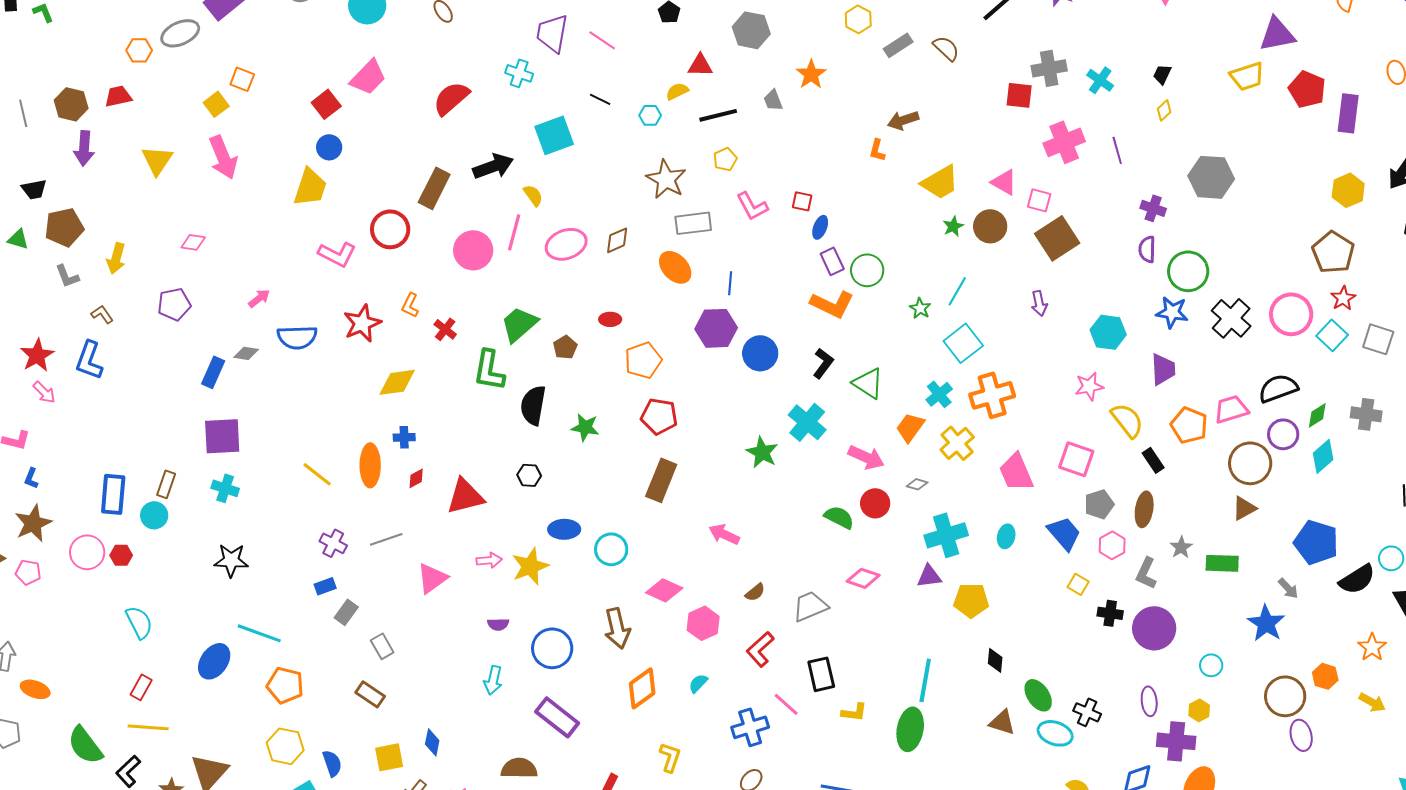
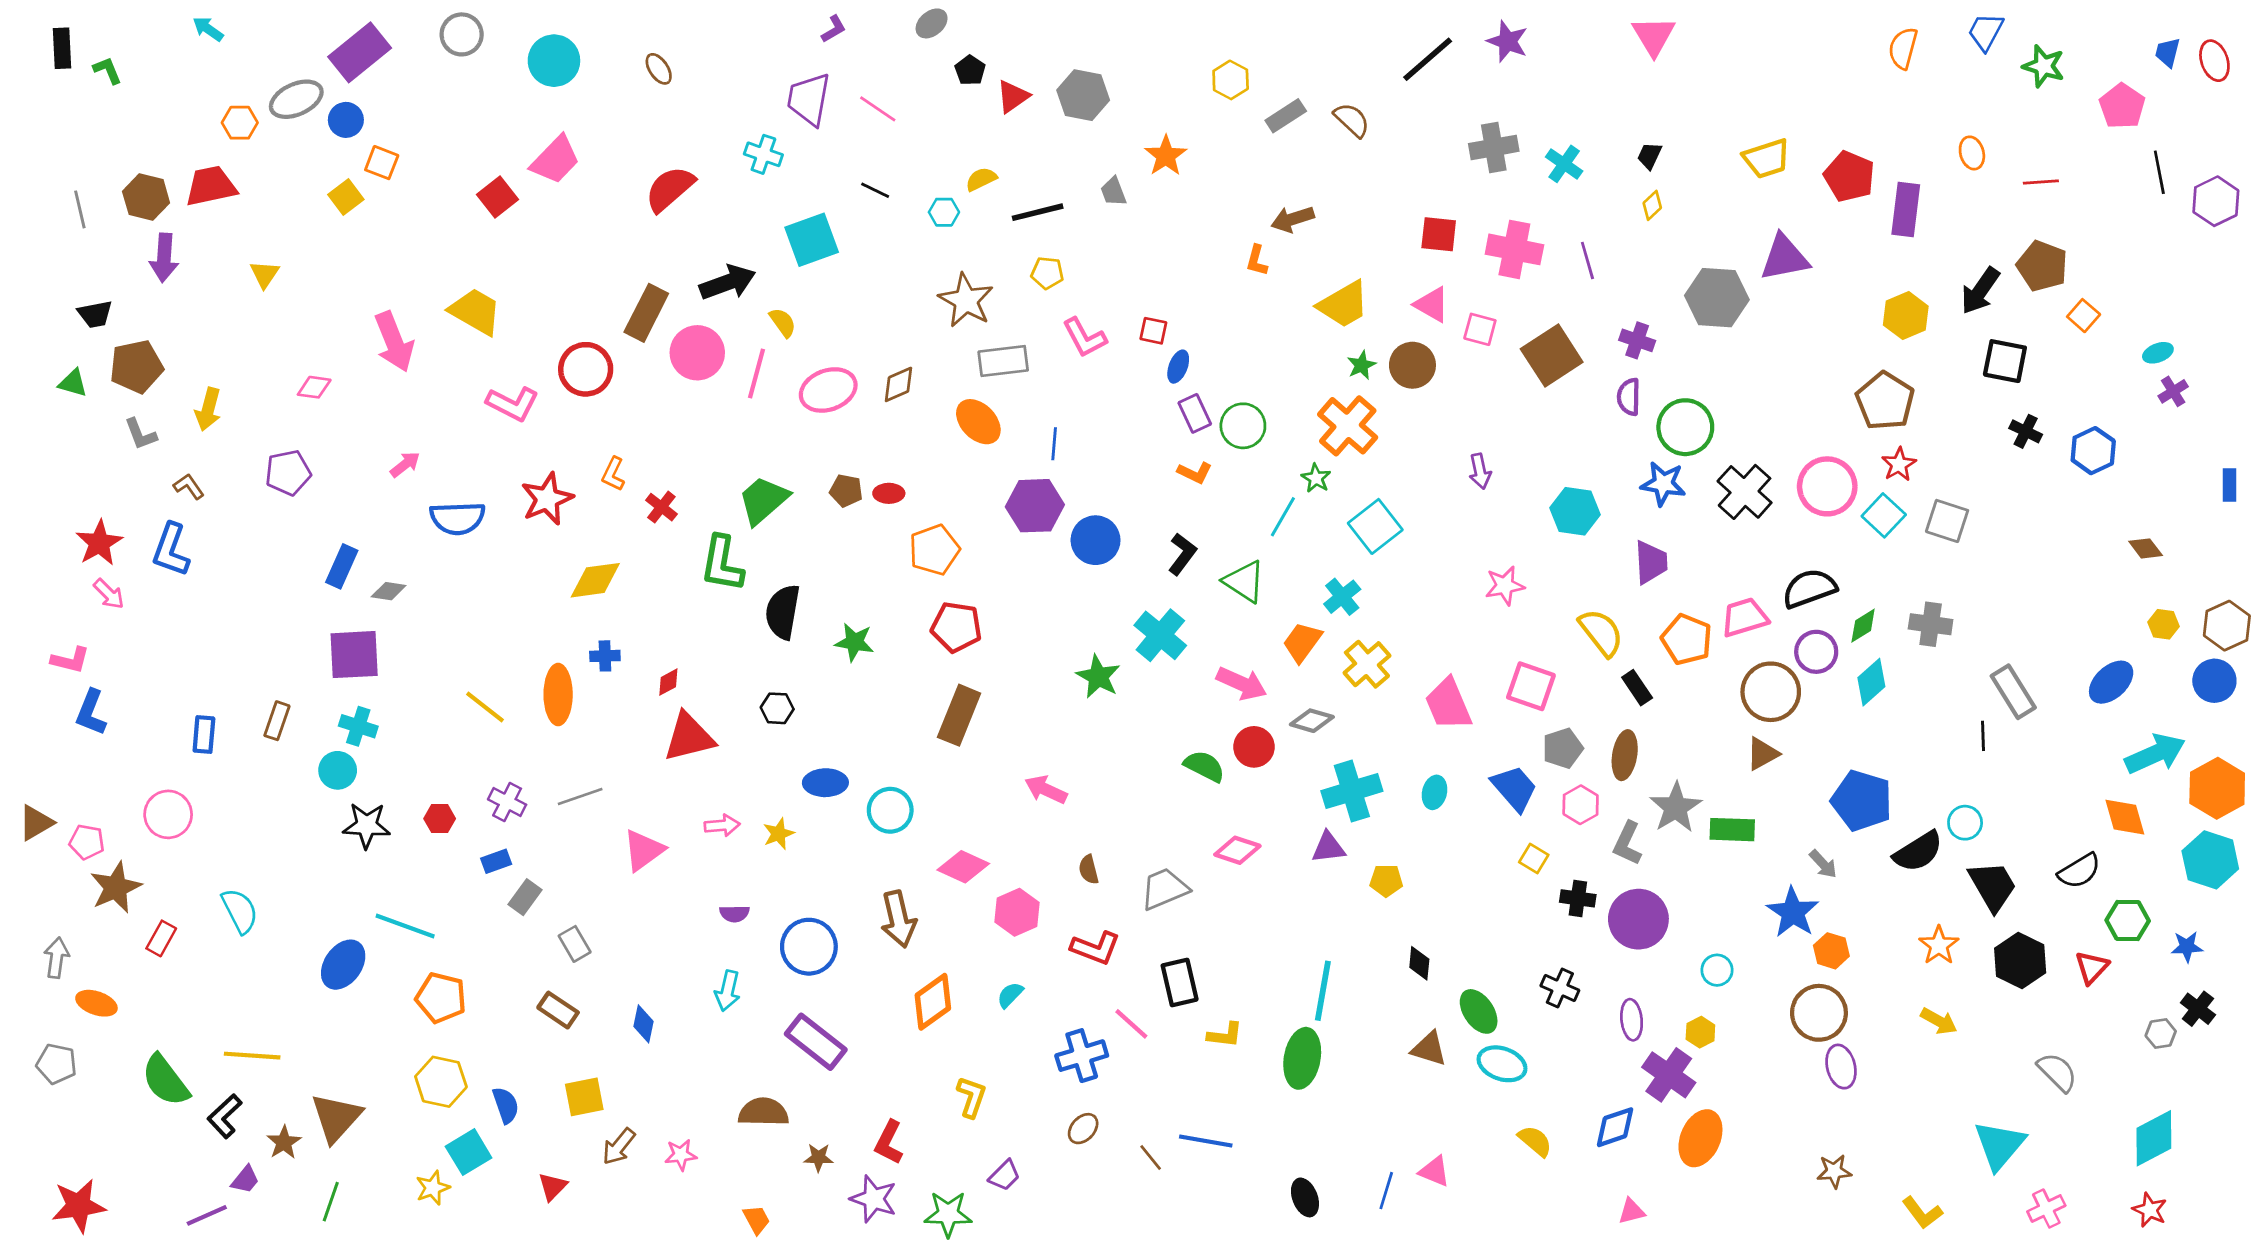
purple triangle: (1277, 34) -> (1785, 258), moved
red triangle: (700, 65) -> (1013, 96), moved, turned -36
red square: (1019, 95) -> (1439, 234), moved
red trapezoid: (118, 96) -> (211, 186), size x1.4
pink cross: (1064, 142) -> (1514, 249), turned 33
blue circle: (329, 147) -> (346, 120), moved
pink arrow: (223, 157) -> (394, 342), moved
yellow pentagon: (725, 159) -> (1047, 273), turned 30
yellow triangle: (157, 160) -> (265, 274), size x0.7
yellow trapezoid: (310, 187) -> (475, 311), turned -78
brown square: (1057, 238) -> (1552, 356), moved
pink circle: (473, 250) -> (697, 353), moved
cyan line: (957, 291) -> (1283, 517), moved
orange L-shape: (832, 304) -> (1195, 473), size x0.6
brown pentagon: (565, 347) -> (846, 491), moved, turned -30
gray diamond: (246, 353) -> (389, 591), moved
pink star: (1089, 386) -> (1505, 586), moved
orange cross: (992, 395) -> (1348, 426), moved, turned -33
blue L-shape: (31, 478) -> (91, 712), size x1.6
red diamond: (416, 478) -> (668, 682), moved
gray diamond: (917, 484) -> (1312, 721), size x1.4
blue rectangle: (113, 494) -> (204, 734), size x0.7
cyan circle: (154, 515) -> (338, 770), moved
brown star: (33, 523) -> (116, 887), moved
gray star: (1181, 547) -> (1676, 808), size x1.6
red hexagon: (121, 555) -> (440, 819), moved
yellow star: (530, 566) -> (779, 834), size x0.6
brown semicircle: (755, 592) -> (1089, 870), turned 115
yellow pentagon: (971, 600) -> (1386, 881), size x0.7
red L-shape: (760, 649) -> (1096, 948), turned -117
orange hexagon: (1325, 676) -> (1831, 951), moved
red rectangle: (141, 687) -> (161, 938), moved
black cross: (1087, 712) -> (1560, 988), moved
purple cross: (1176, 741) -> (1669, 1075), turned 30
blue diamond: (432, 742) -> (644, 1024), moved

